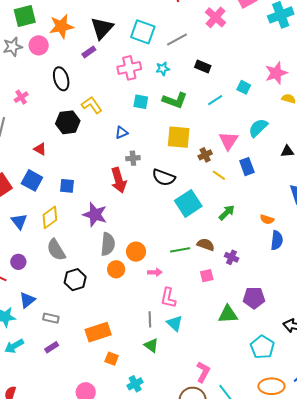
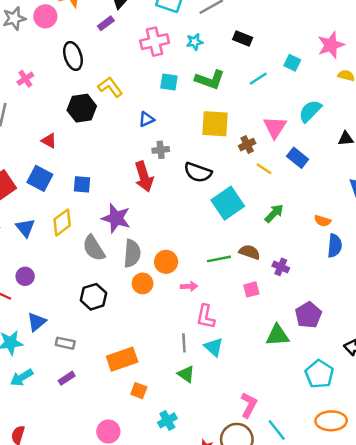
blue rectangle: (247, 167) -> (298, 158), turned -30
gray semicircle: (56, 250) -> (94, 248), moved
purple pentagon: (254, 298) -> (308, 315), turned -30

